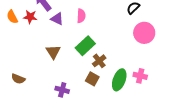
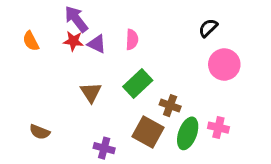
red star: (30, 17) -> (73, 41), moved
brown cross: (99, 61) -> (170, 106), moved, turned -32
brown square: (92, 79) -> (148, 132), size x1.5

